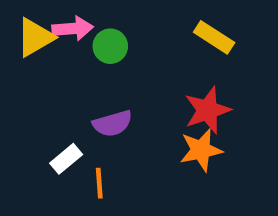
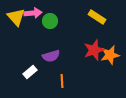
yellow triangle: (35, 37) -> (16, 17), turned -42
orange star: (201, 150) -> (110, 55), moved
orange line: (99, 183) -> (62, 81), moved

